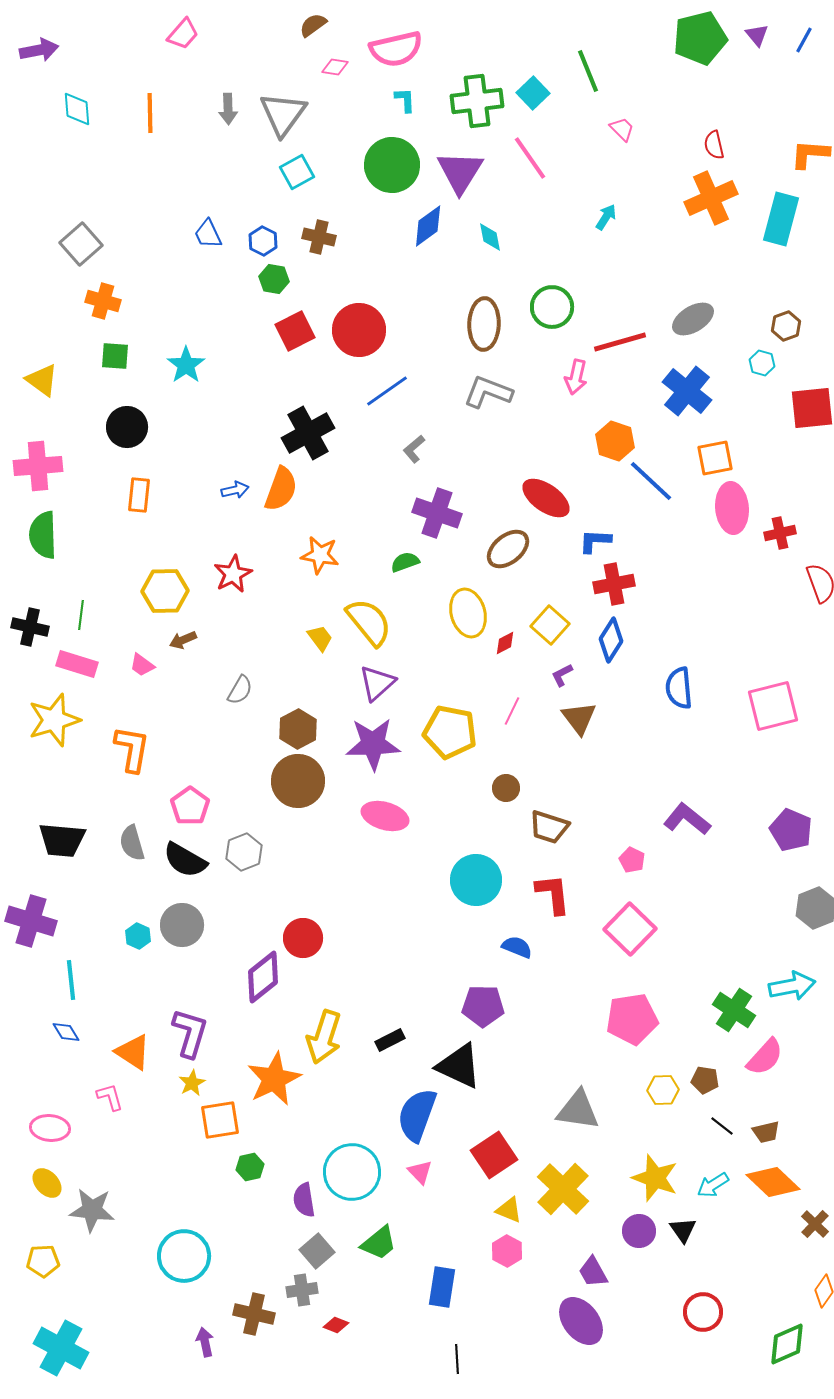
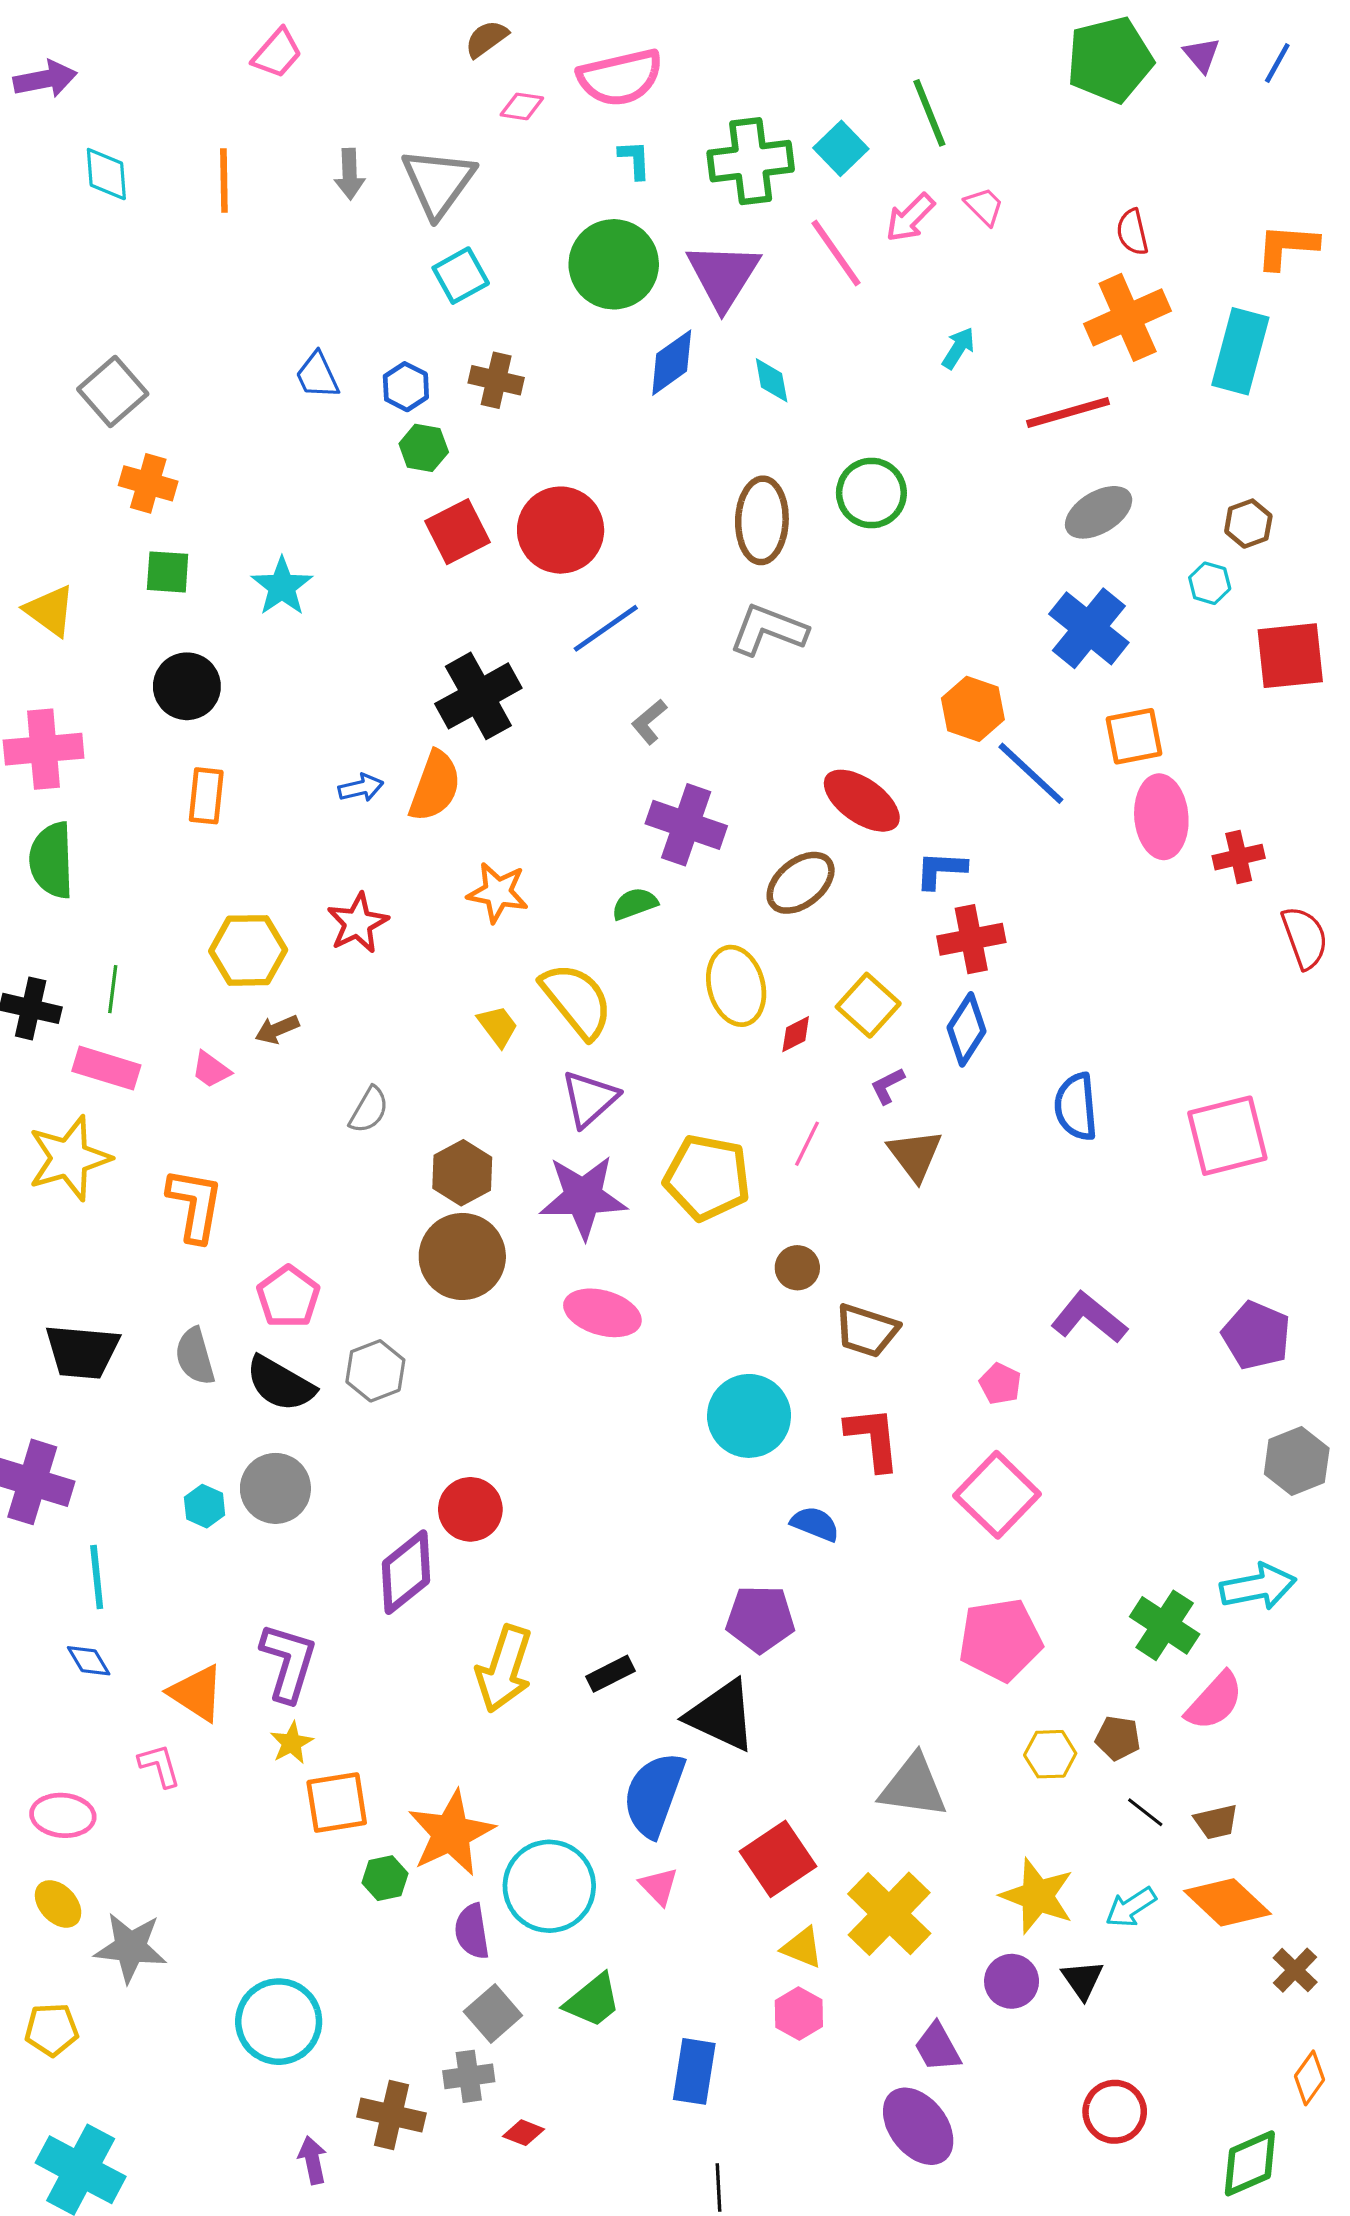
red line: (620, 342) -> (1068, 412), moved
pink arrow: (576, 377) -> (910, 218), moved, turned 32
orange star: (274, 1079) -> (451, 1833), moved

